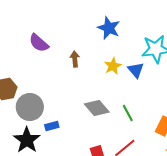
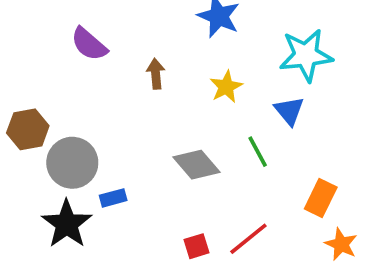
blue triangle: (136, 70) -> (289, 111), moved
green line: (128, 113) -> (258, 152), moved

